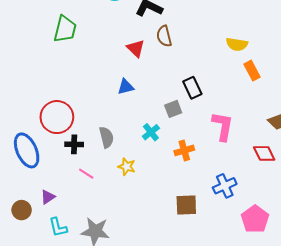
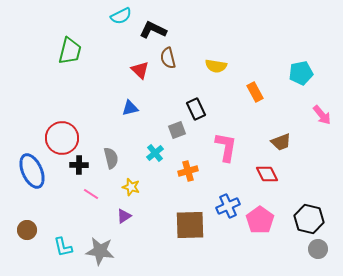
yellow semicircle: (237, 44) -> (216, 66), moved
purple triangle: (48, 197) -> (124, 216), moved
brown square: (186, 205) -> (190, 225), size x1.4
pink pentagon: (255, 219) -> (260, 220), moved

